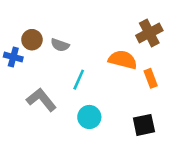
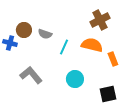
brown cross: (149, 33) -> (100, 20), moved
cyan line: (79, 80) -> (64, 47), moved
cyan circle: (89, 117) -> (75, 79), moved

